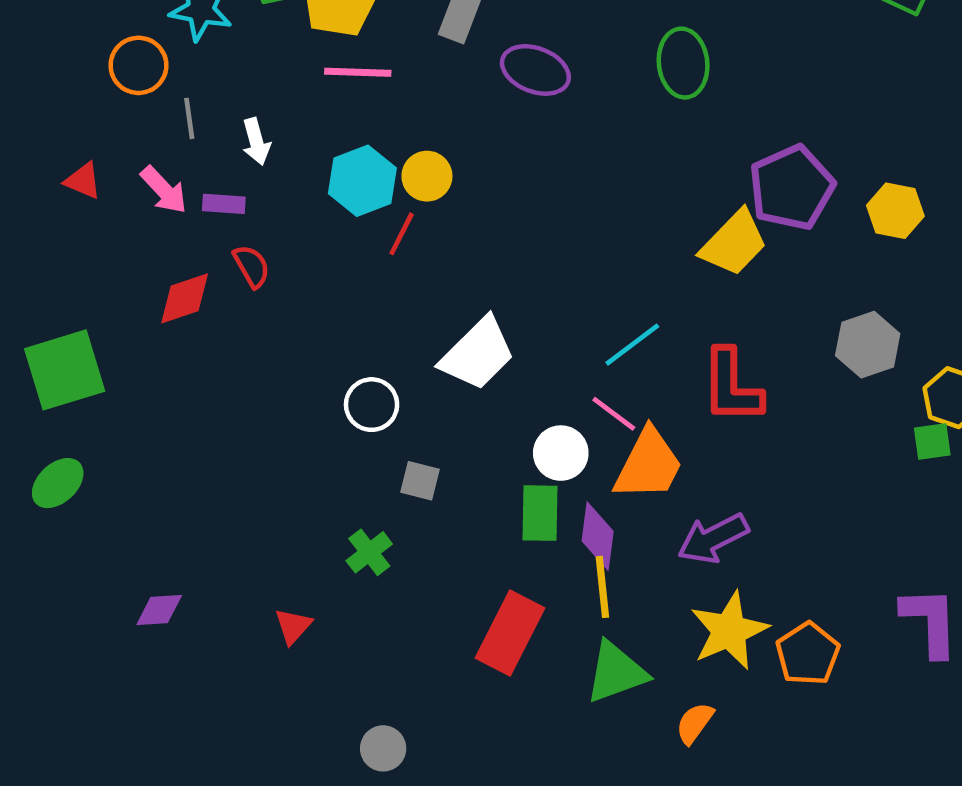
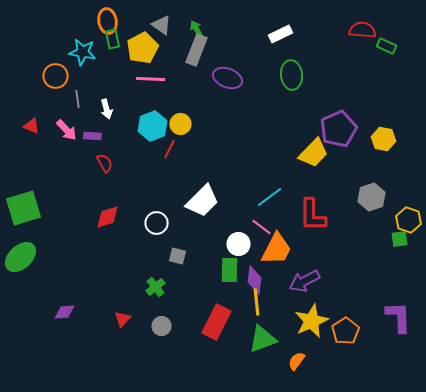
red diamond: (185, 298) -> (108, 217), moved
green ellipse: (58, 483) -> (20, 257), size x1.4
gray circle: (383, 748) -> (162, 326), moved

